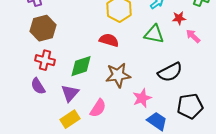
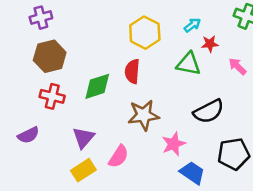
red star: (179, 18) -> (210, 44), moved
red semicircle: (109, 40) -> (132, 71), turned -102
green diamond: (81, 66) -> (97, 86), moved
purple semicircle: (38, 86) -> (28, 135), moved, turned -84

